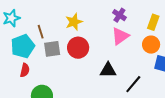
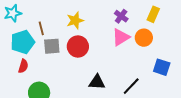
yellow rectangle: (153, 22) -> (153, 14), moved
orange circle: (151, 45) -> (144, 38), moved
black triangle: (108, 70) -> (97, 82), moved

